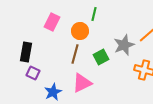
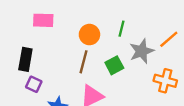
green line: (94, 14) -> (121, 29), moved
pink rectangle: (52, 22) -> (43, 20), moved, turned 66

